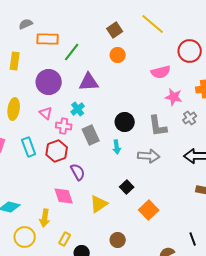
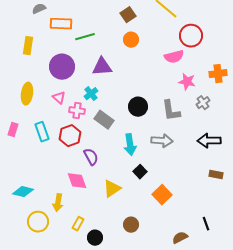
red circle: (190, 51) -> (191, 36), moved
green line: (72, 52) -> (85, 37), turned 36
gray rectangle: (91, 135) -> (104, 120), turned -30
cyan arrow: (117, 147) -> (130, 145), moved, size x1.5

